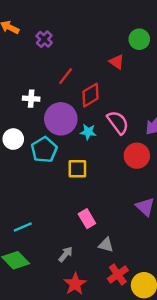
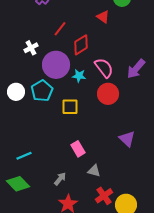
white cross: (31, 99) -> (31, 48), turned -32
white circle: (13, 139) -> (16, 92), moved
red circle: (137, 156) -> (108, 94), moved

